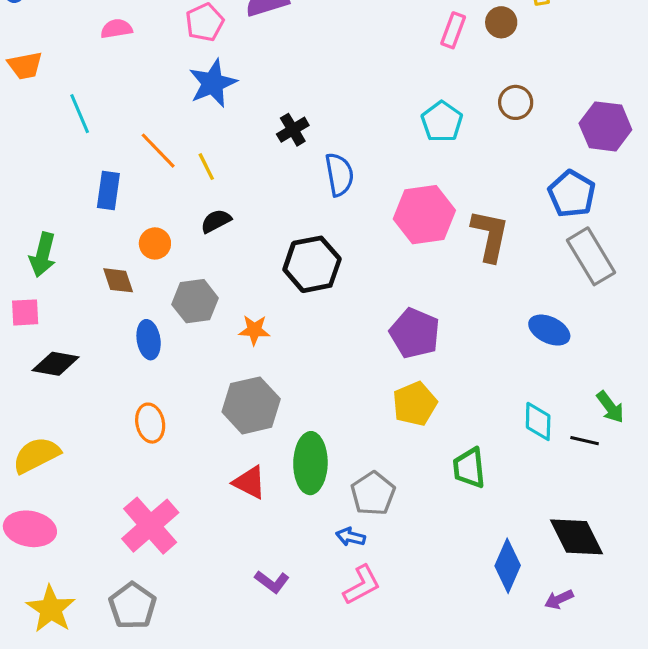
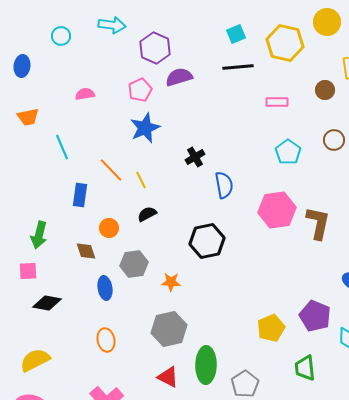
pink rectangle: (453, 30) -> (277, 102), moved, turned 70
purple pentagon: (415, 333) -> (315, 316), moved

